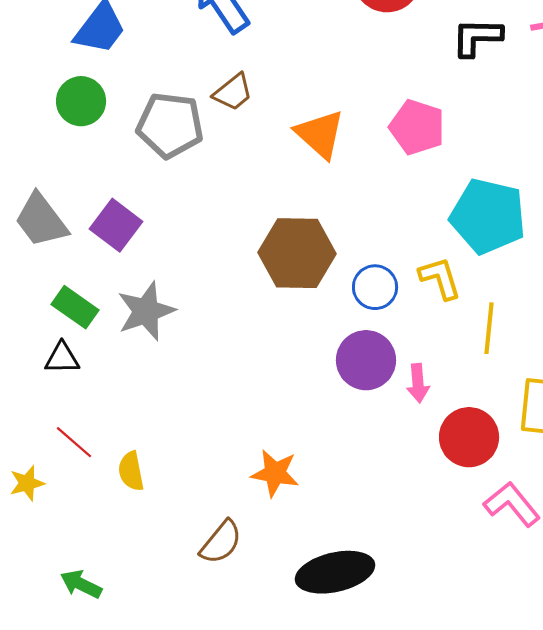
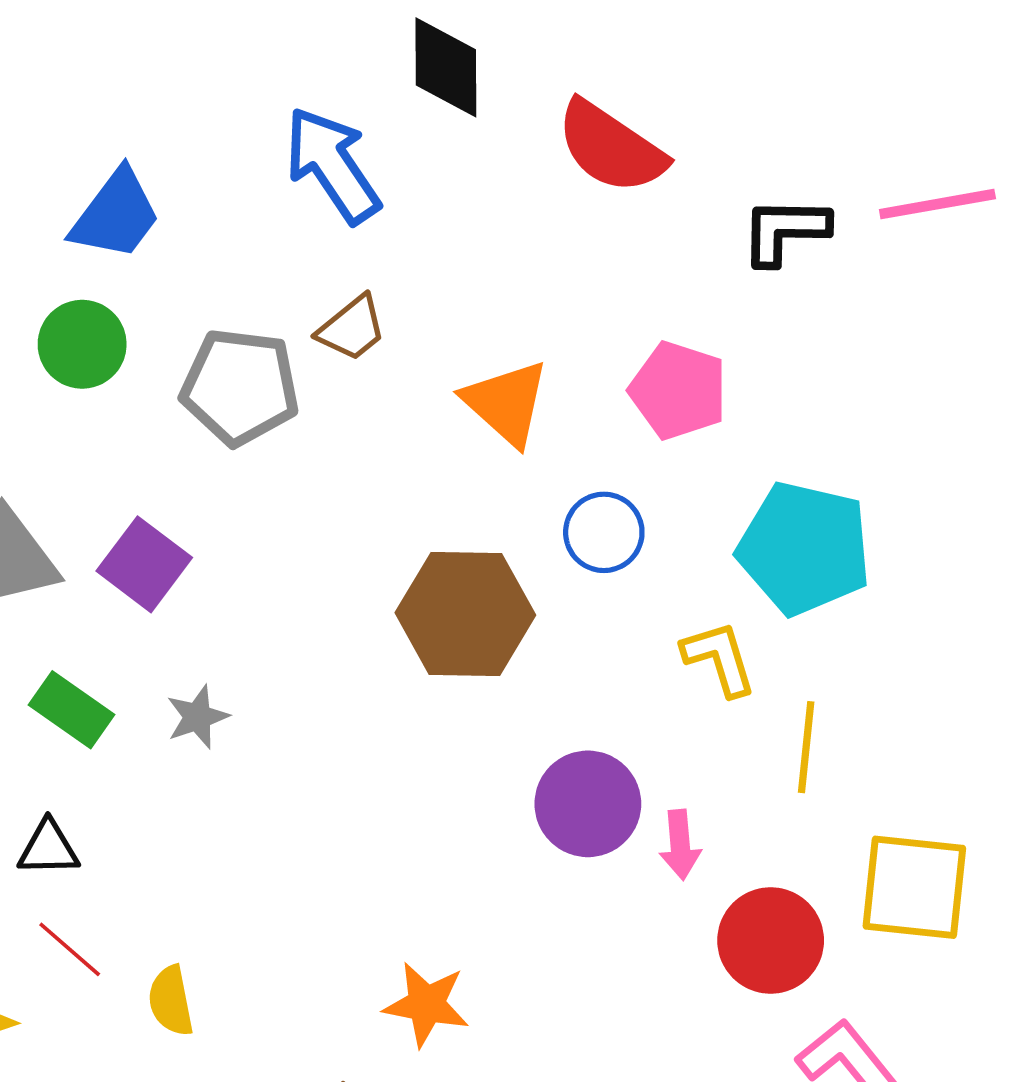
blue circle: (375, 287) -> (604, 532), moved
gray star: (146, 311) -> (197, 717), size x0.6
black triangle: (62, 358) -> (48, 848), moved

